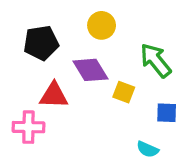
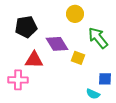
yellow circle: (102, 25) -> (75, 14), moved
blue square: (167, 113) -> (105, 79), moved

